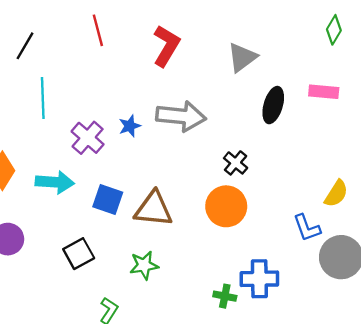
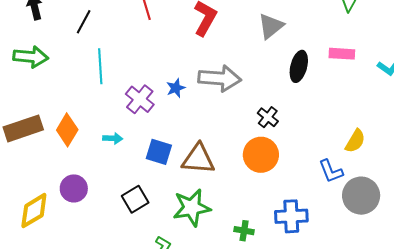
cyan arrow: (55, 182) -> (113, 138), size x0.6
green star: (144, 265) -> (192, 208), size x1.5
green cross: (225, 296) -> (244, 231), moved

